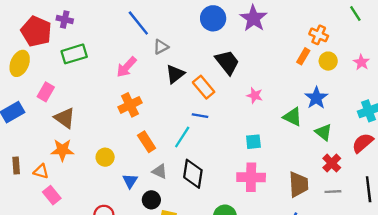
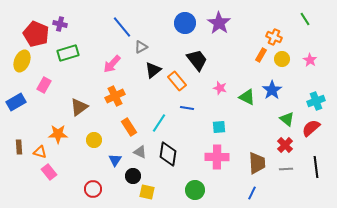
blue line: (200, 116) -> (187, 108), moved
green triangle: (293, 117) -> (247, 97), moved
brown triangle: (65, 118) -> (79, 107), moved, turned 48
green triangle: (323, 132) -> (287, 119), moved

